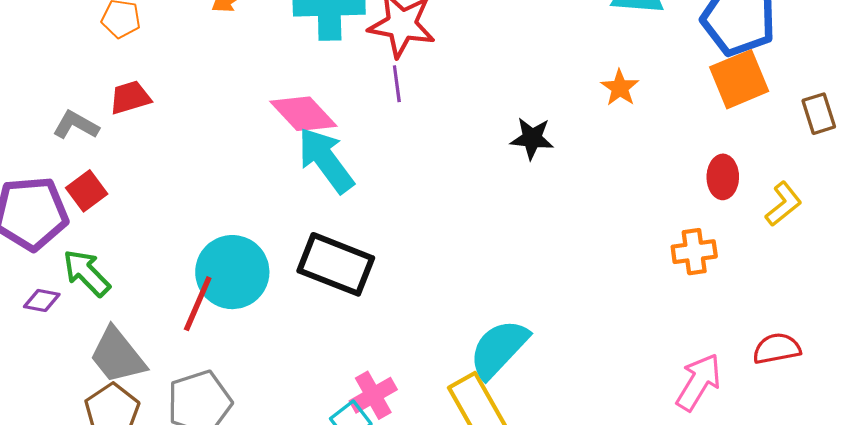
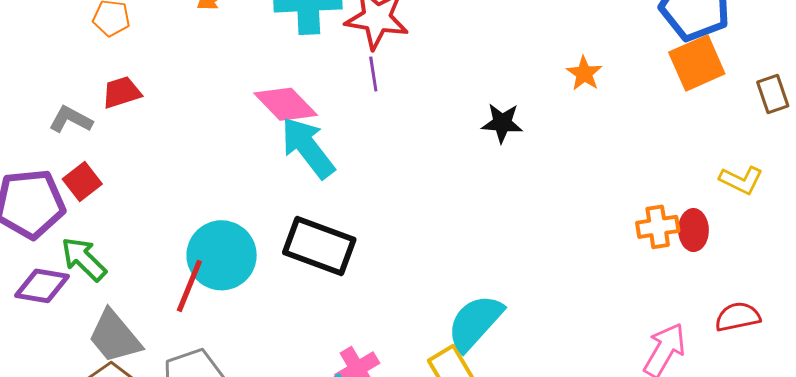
red ellipse: (723, 177) -> (693, 230), moved
yellow L-shape: (783, 204) -> (741, 180), turned 66
purple diamond: (42, 300) -> (42, 286), size x1.6

